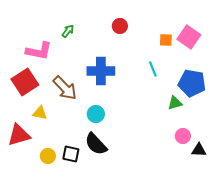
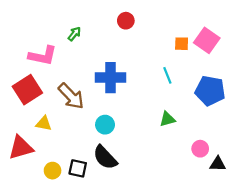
red circle: (120, 26) -> (126, 21), moved
green triangle: (175, 103) -> (167, 119), moved

